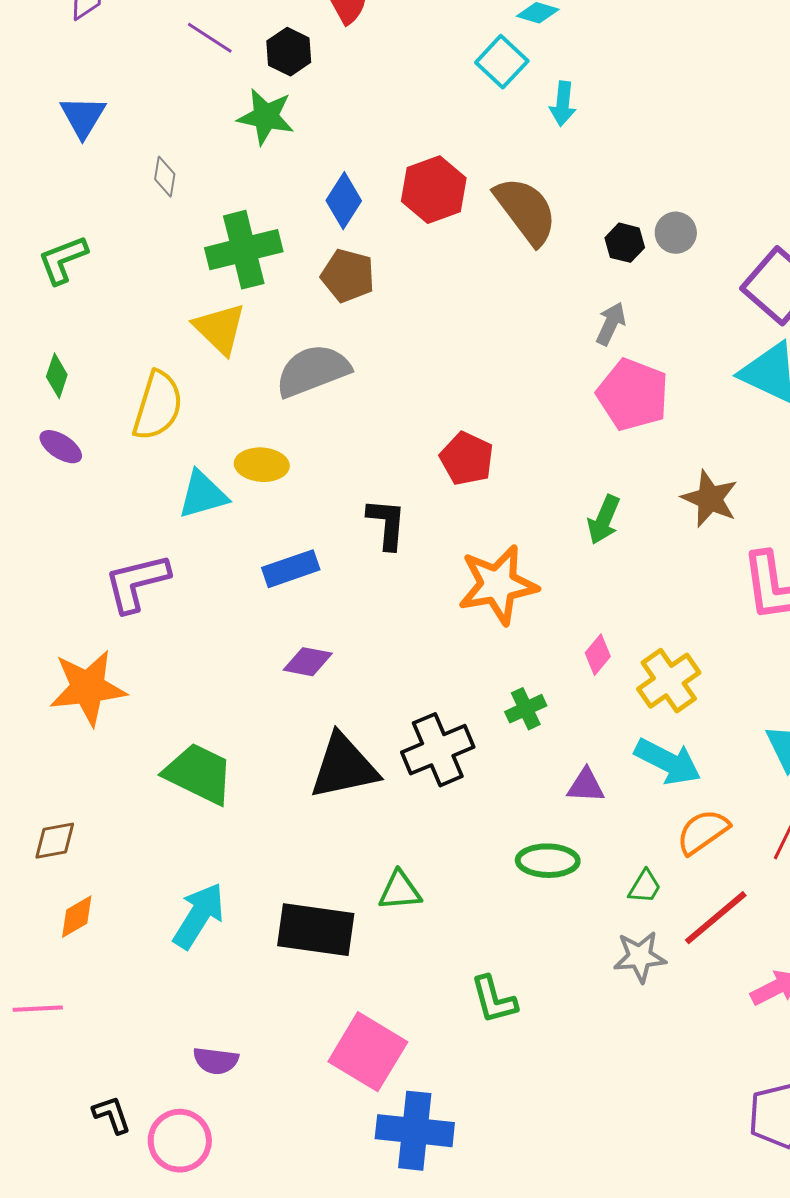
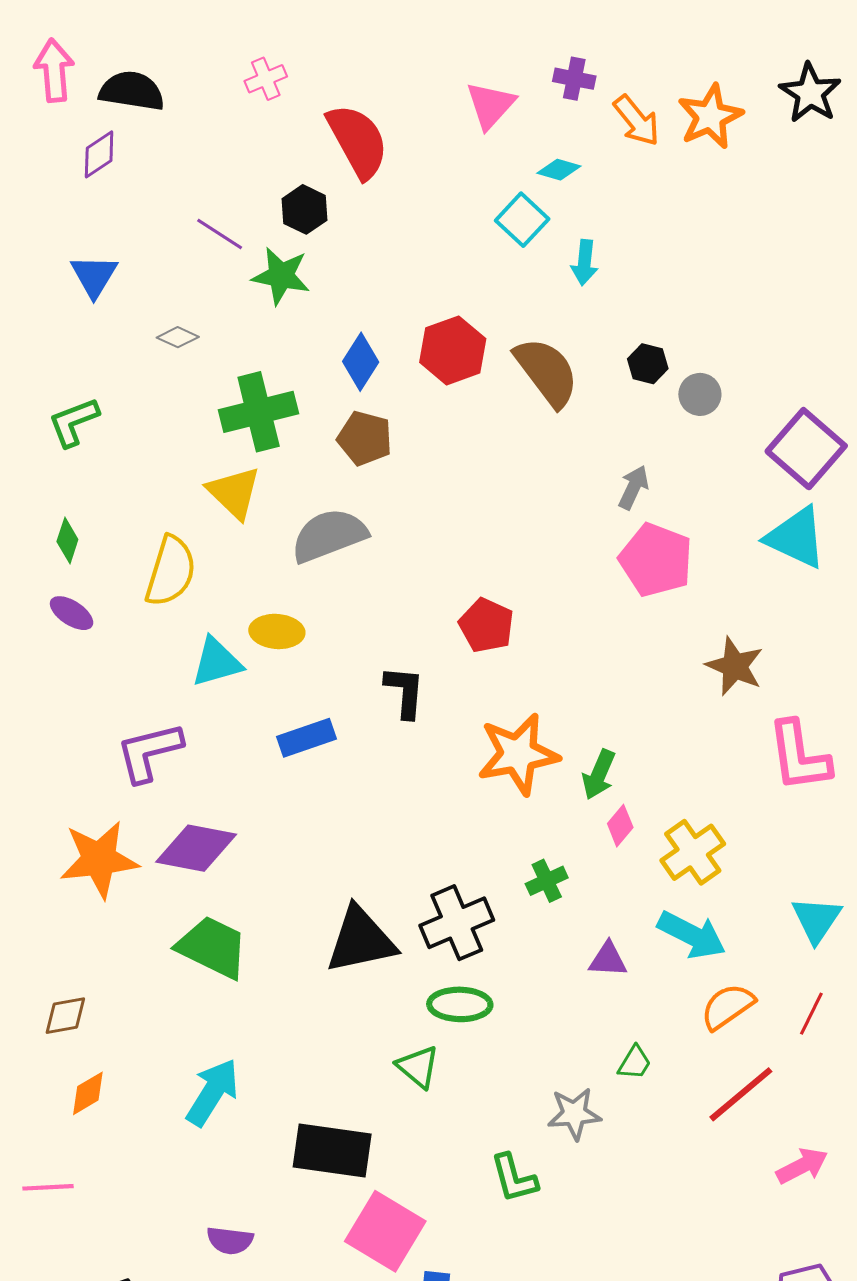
purple line: (210, 38) -> (220, 234), moved
gray diamond: (165, 177) -> (178, 337), turned -75
black hexagon: (625, 243) -> (648, 364), moved
green arrow: (604, 520) -> (599, 775), moved
purple diamond: (308, 662) -> (196, 848), moved, size x1.6
green ellipse: (548, 861) -> (460, 1004), moved
green trapezoid: (645, 887) -> (635, 1063), moved
green triangle: (400, 891) -> (418, 1067), turned 45
black rectangle: (316, 930) -> (332, 1151), moved
gray star: (640, 957) -> (574, 1114), moved

